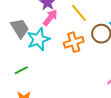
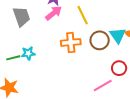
cyan star: (39, 39) -> (28, 53), moved, size x0.6

